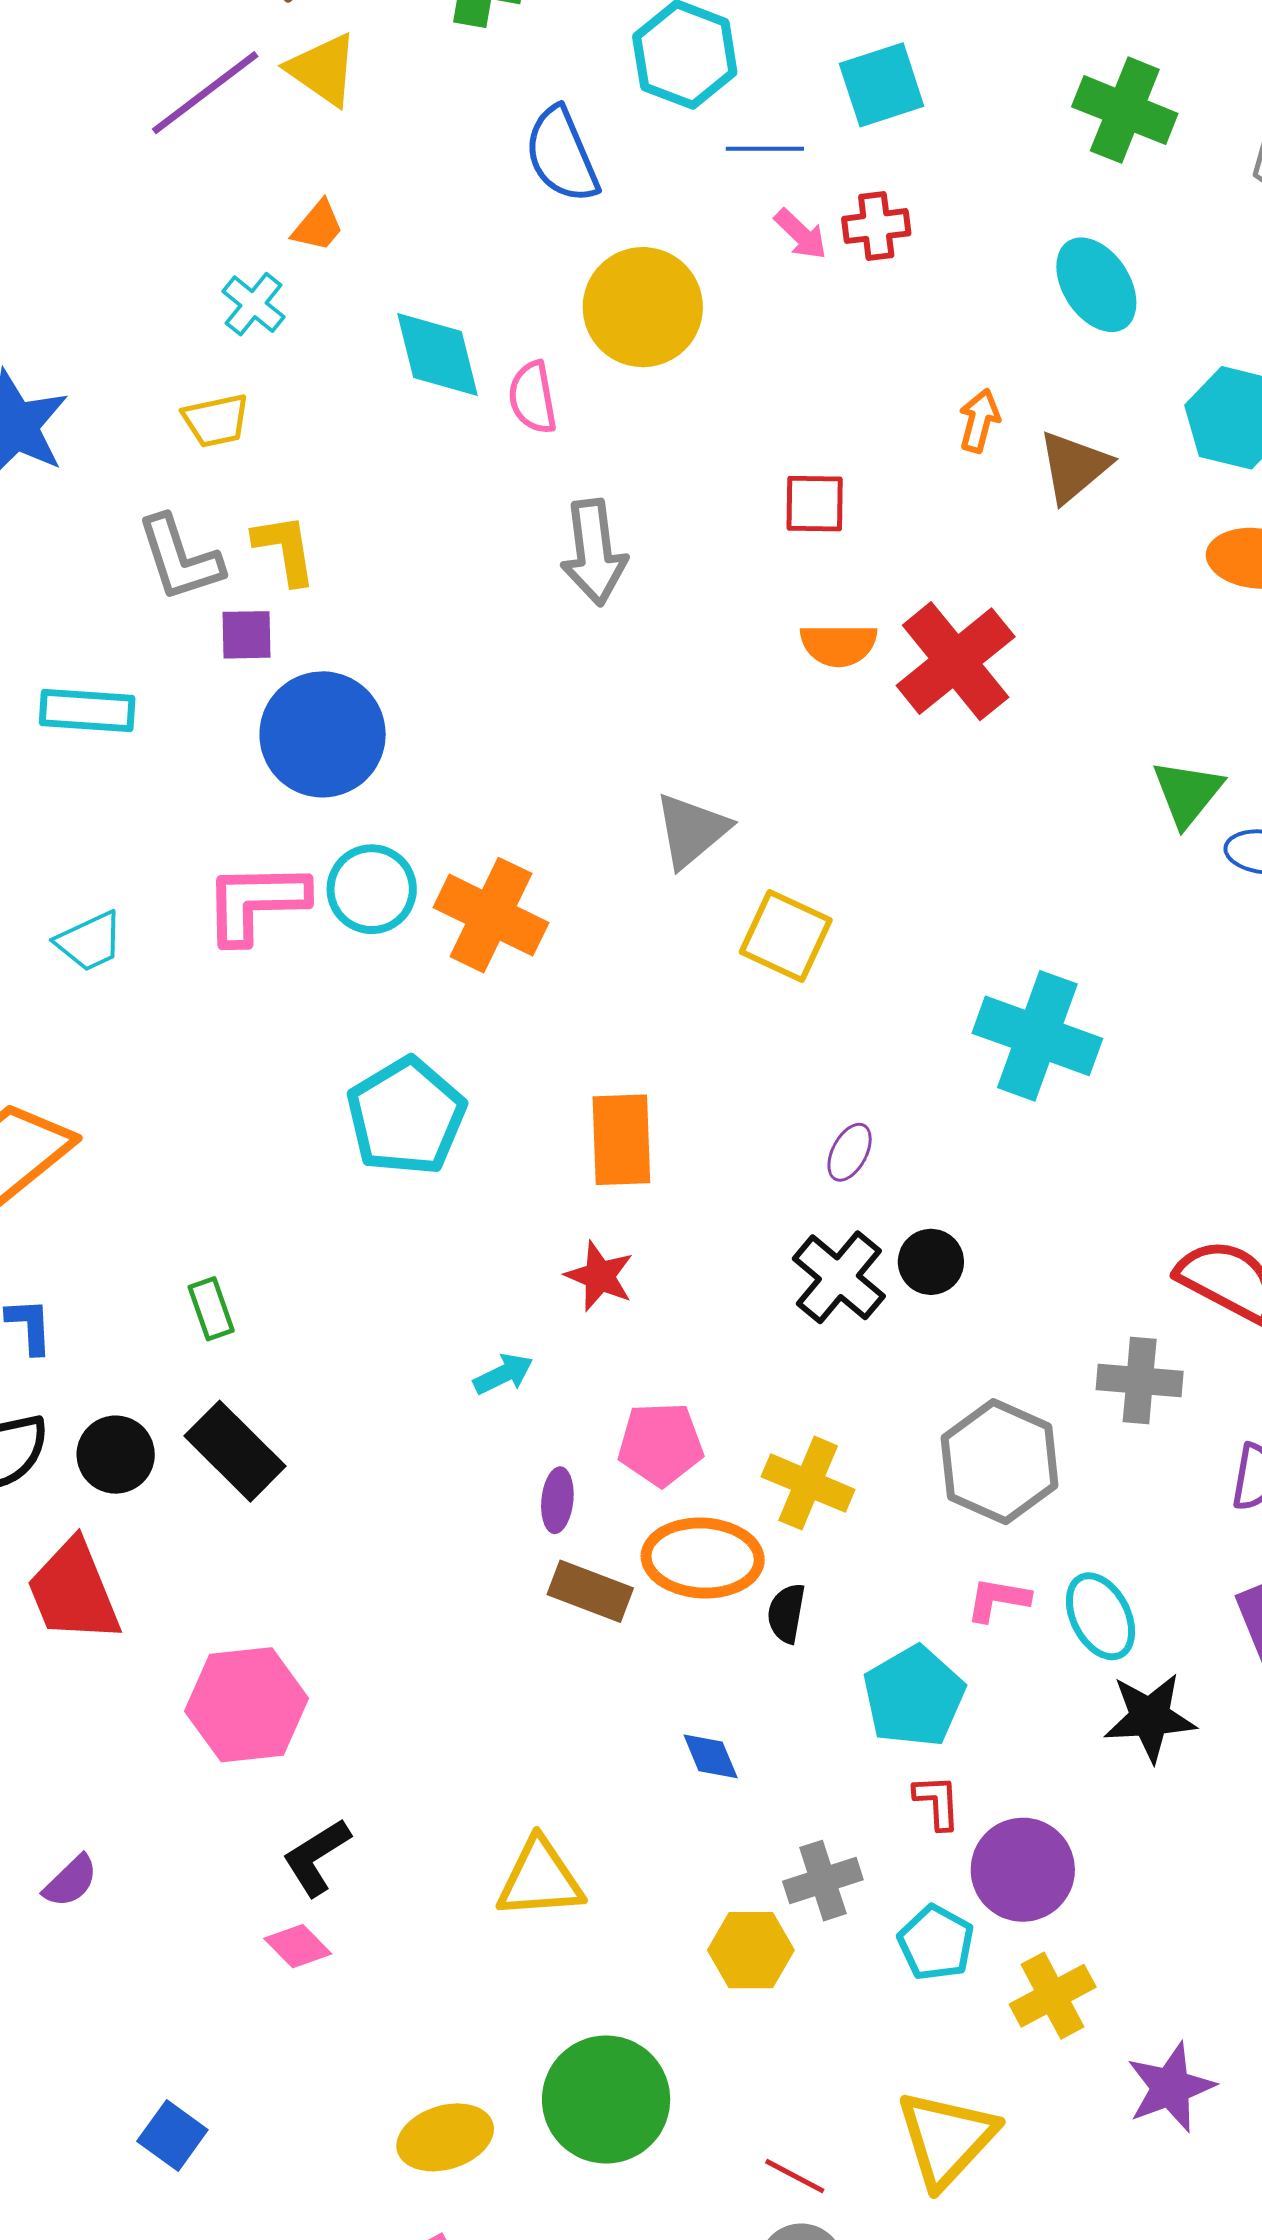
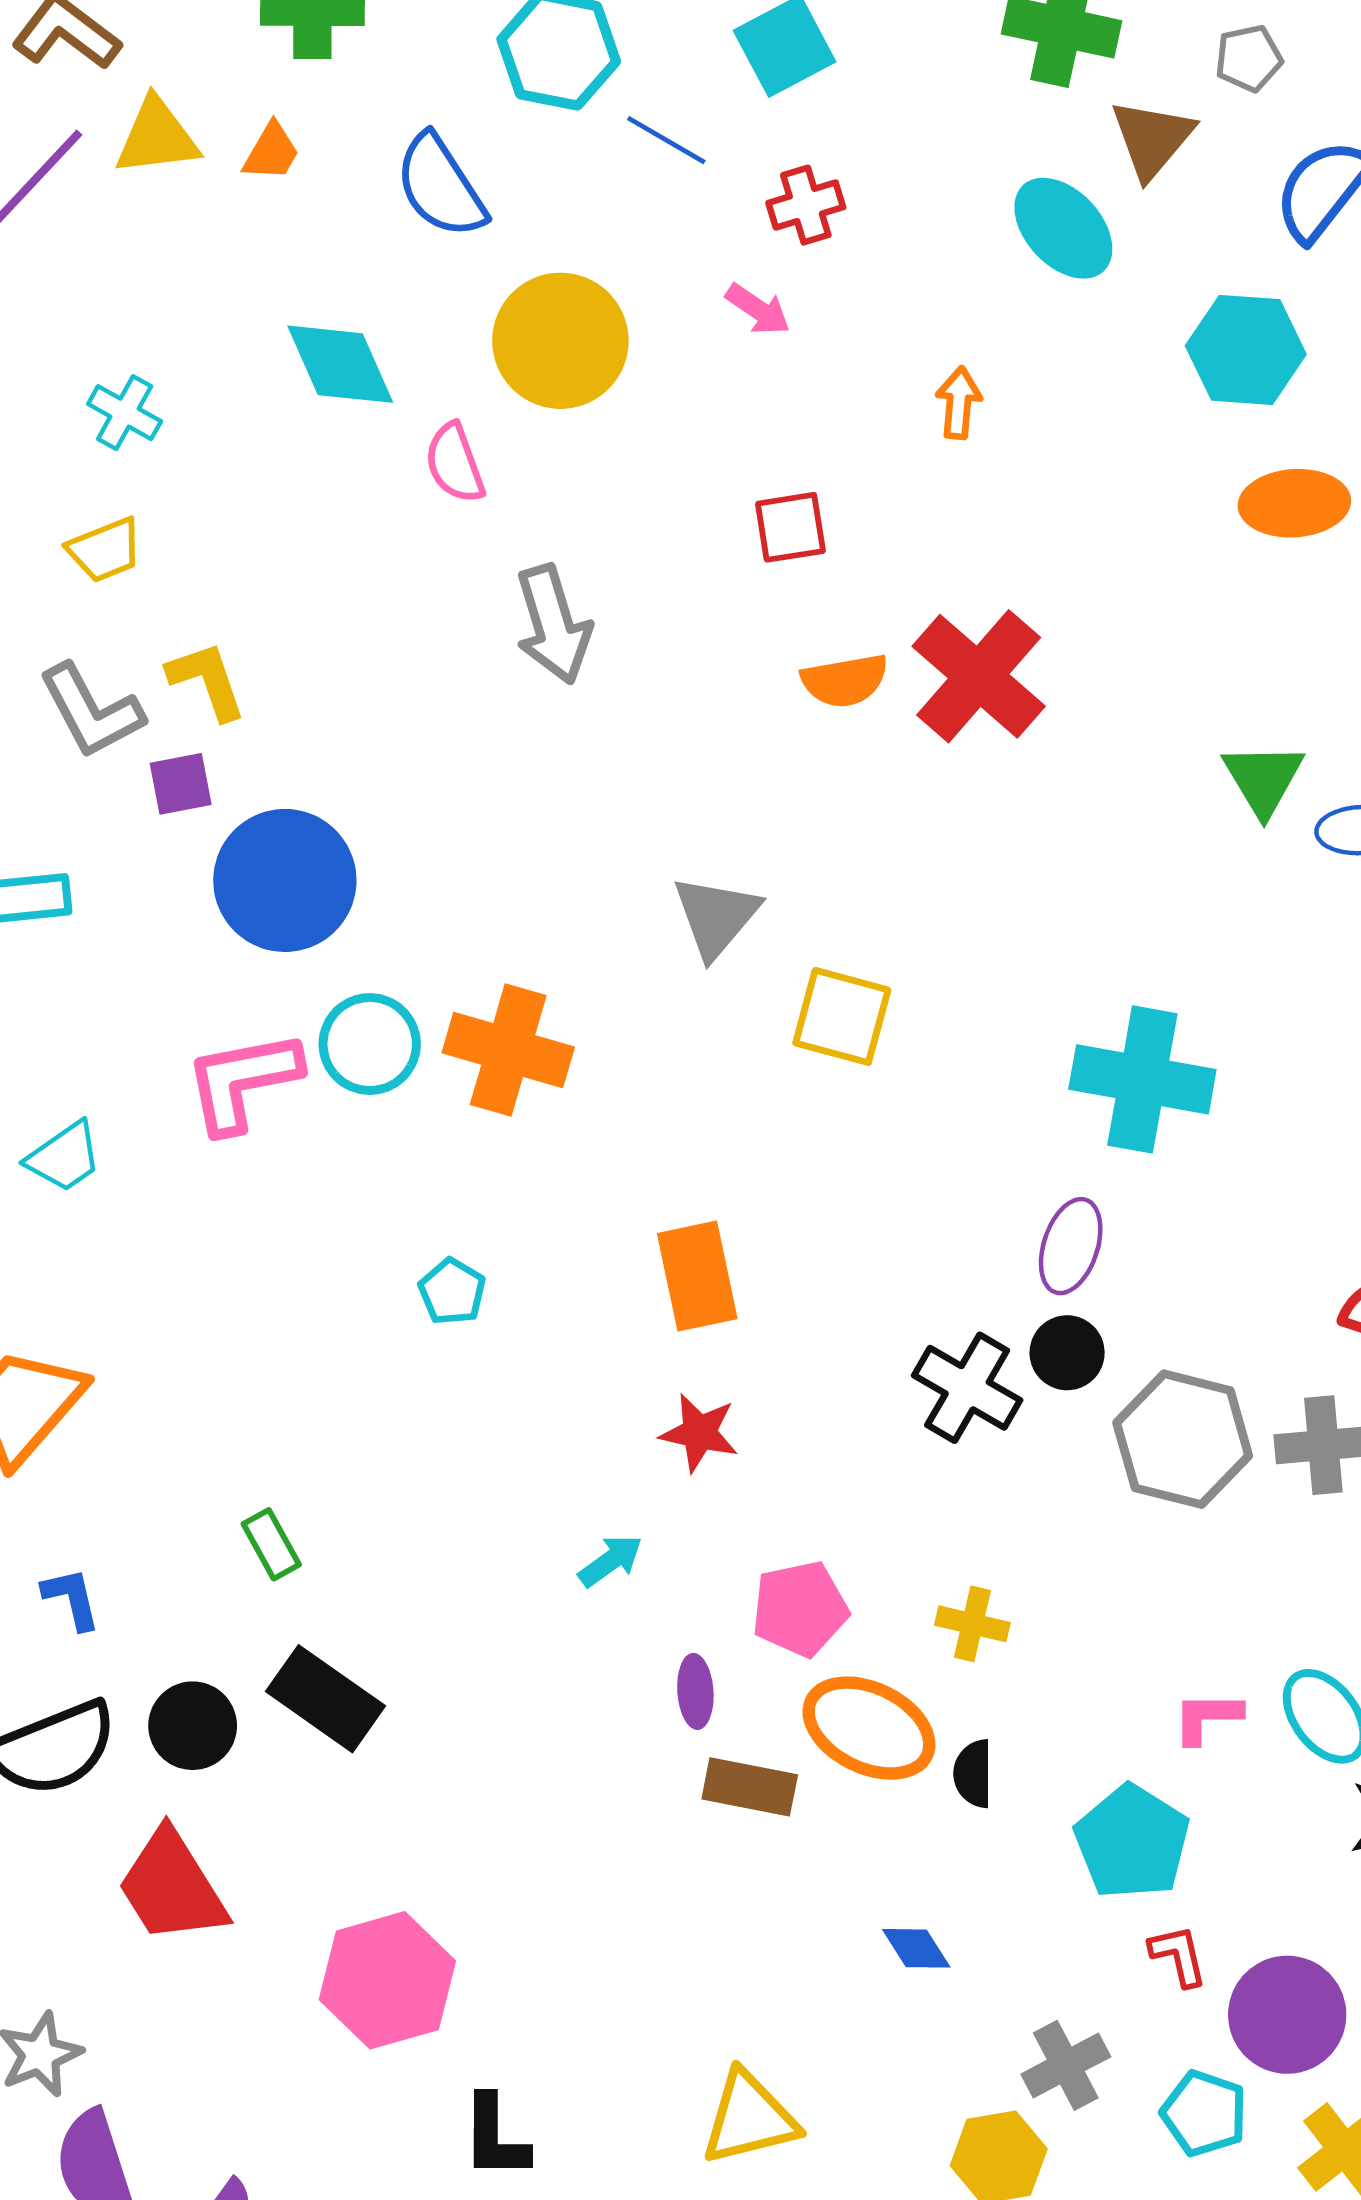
yellow triangle: (323, 70) -> (157, 137), turned -32
blue line: (765, 149) -> (666, 140), turned 40
orange trapezoid: (318, 226) -> (271, 152), moved
pink arrow: (801, 234) -> (758, 309), moved
cyan diamond: (438, 355) -> (340, 364), moved
brown triangle: (1074, 467) -> (1152, 139), moved
cyan pentagon: (406, 1116) -> (452, 1292), size x0.5
purple ellipse: (850, 1152) -> (1071, 1246), moved, size x1.4
gray hexagon: (1000, 1462) -> (1183, 1439), moved
yellow cross: (808, 1483) -> (972, 1624), size x0.7
orange ellipse: (703, 1558) -> (869, 1728), turned 33
black L-shape: (316, 1857) -> (495, 2137), turned -48

